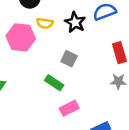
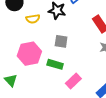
pink hexagon: (21, 37) -> (29, 54), moved

